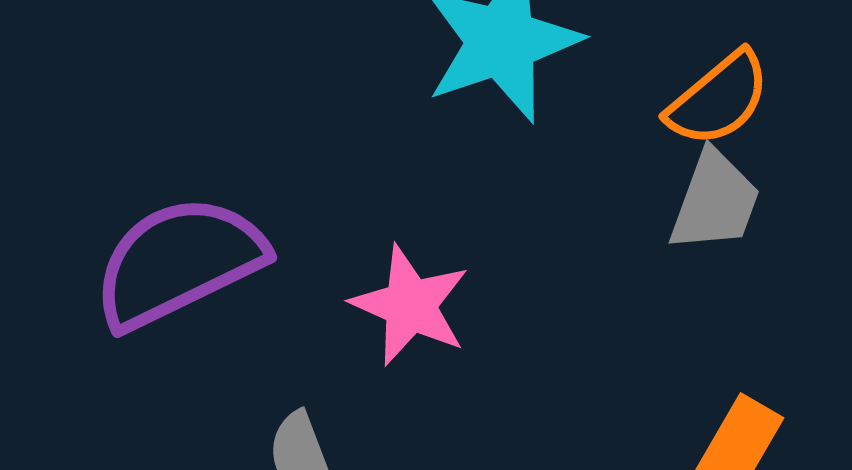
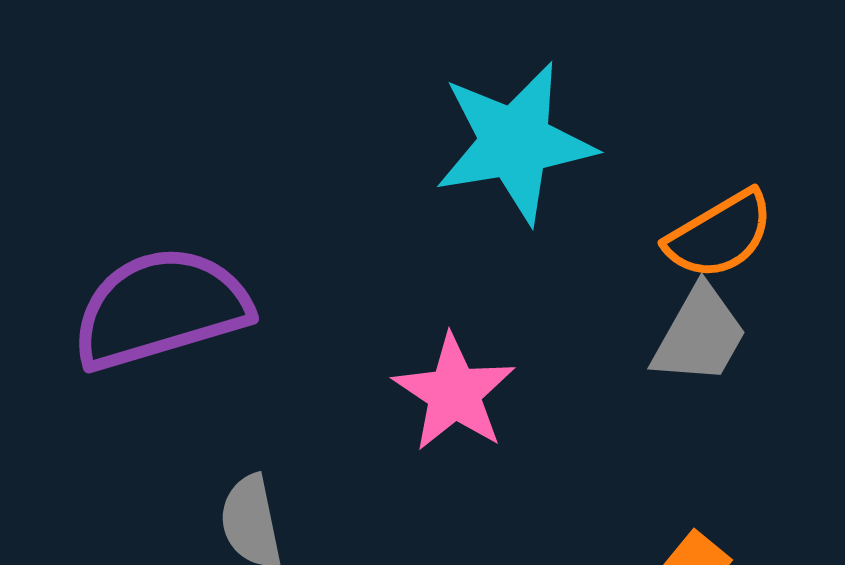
pink star: (410, 305) -> (454, 393), moved

